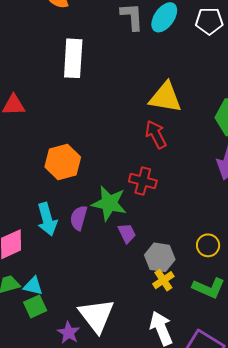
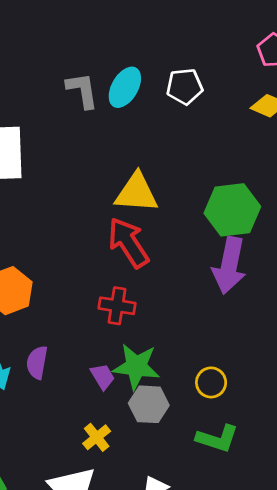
red arrow: (156, 134) -> (128, 243), size x1.4
green star: (109, 203) -> (136, 366), moved
yellow cross: (163, 280) -> (97, 437), moved

